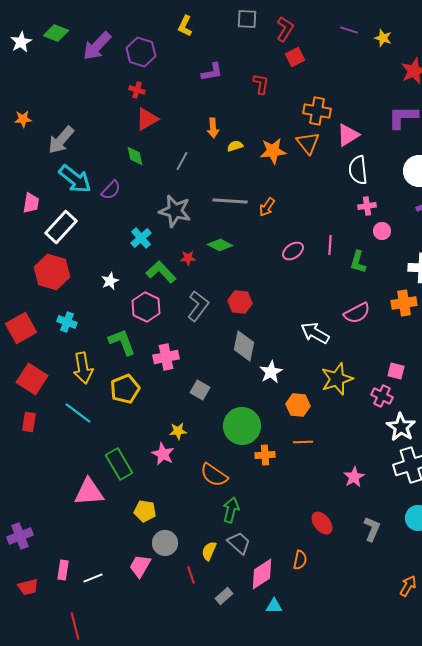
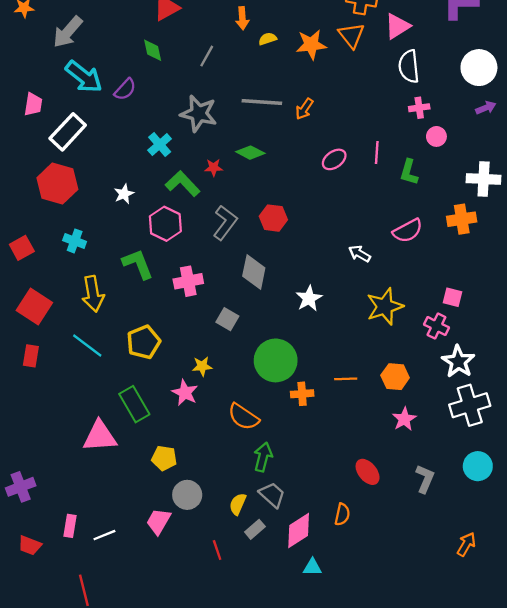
red square: (21, 328) -> (22, 248), size x0.7
white arrow: (315, 333) -> (359, 254), size x0.7
gray diamond: (244, 346) -> (254, 272), moved
yellow pentagon: (125, 389) -> (144, 342), moved
orange hexagon: (298, 405) -> (395, 377), moved
red line: (191, 575) -> (217, 550), moved
red trapezoid: (28, 587) -> (30, 545), turned 35
gray rectangle: (224, 596) -> (255, 529), moved

